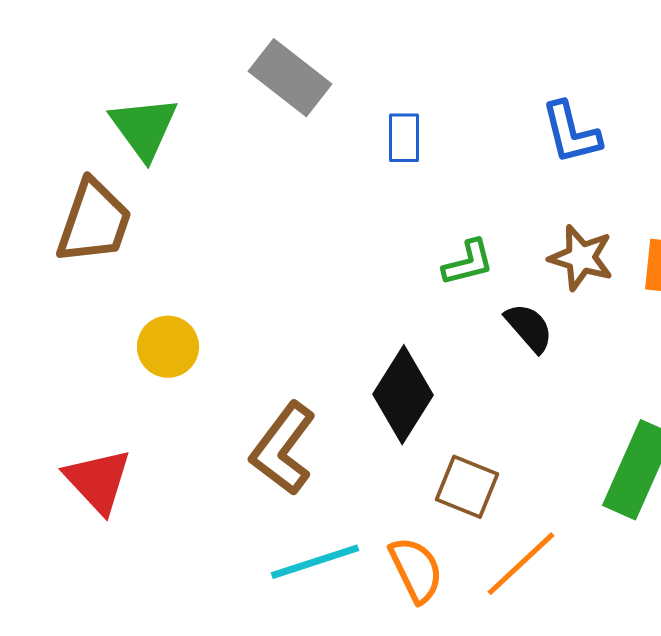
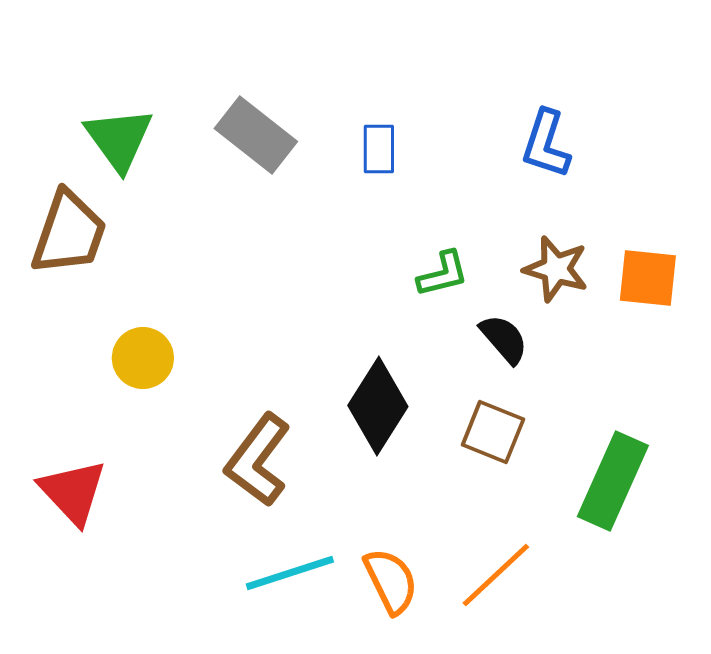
gray rectangle: (290, 78) -> (256, 135), moved
blue L-shape: (571, 133) -> (546, 144), turned 32
brown square: (467, 487) -> (493, 432), moved

